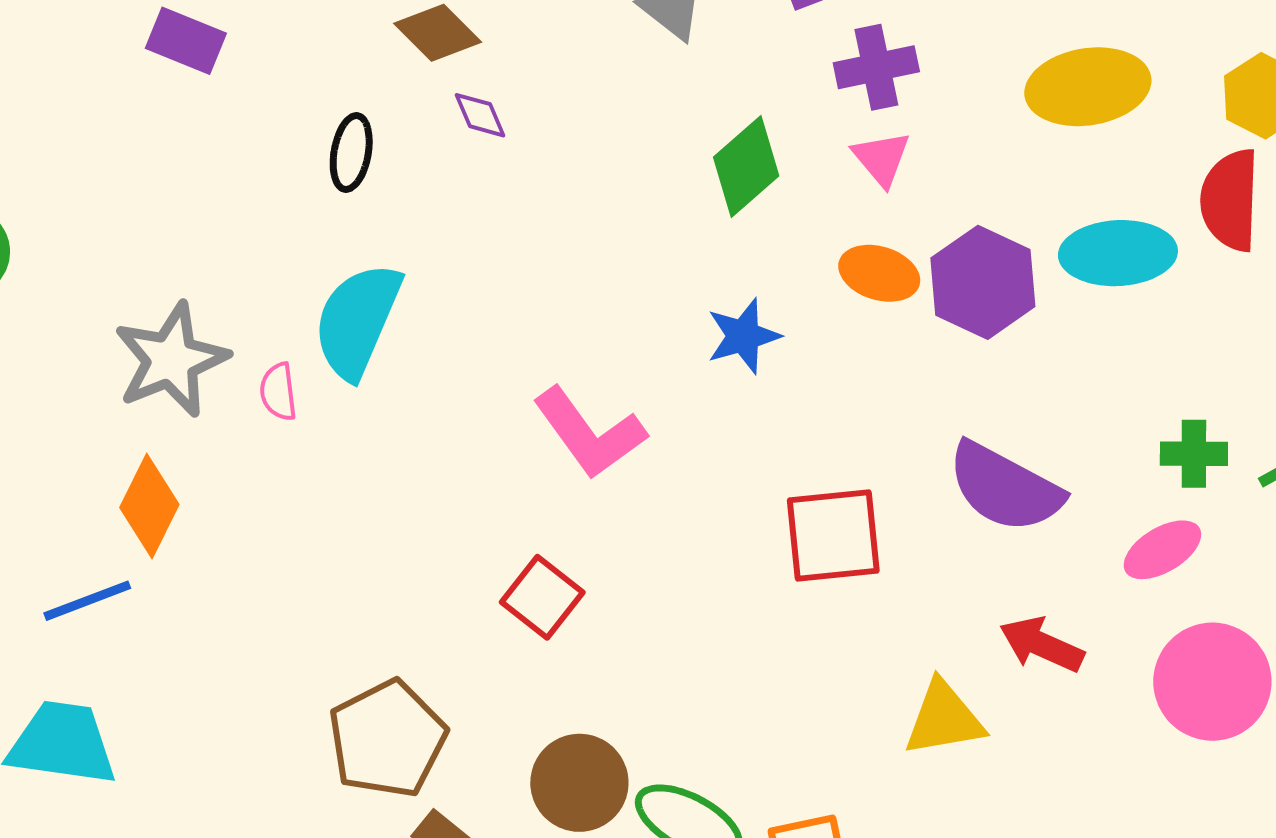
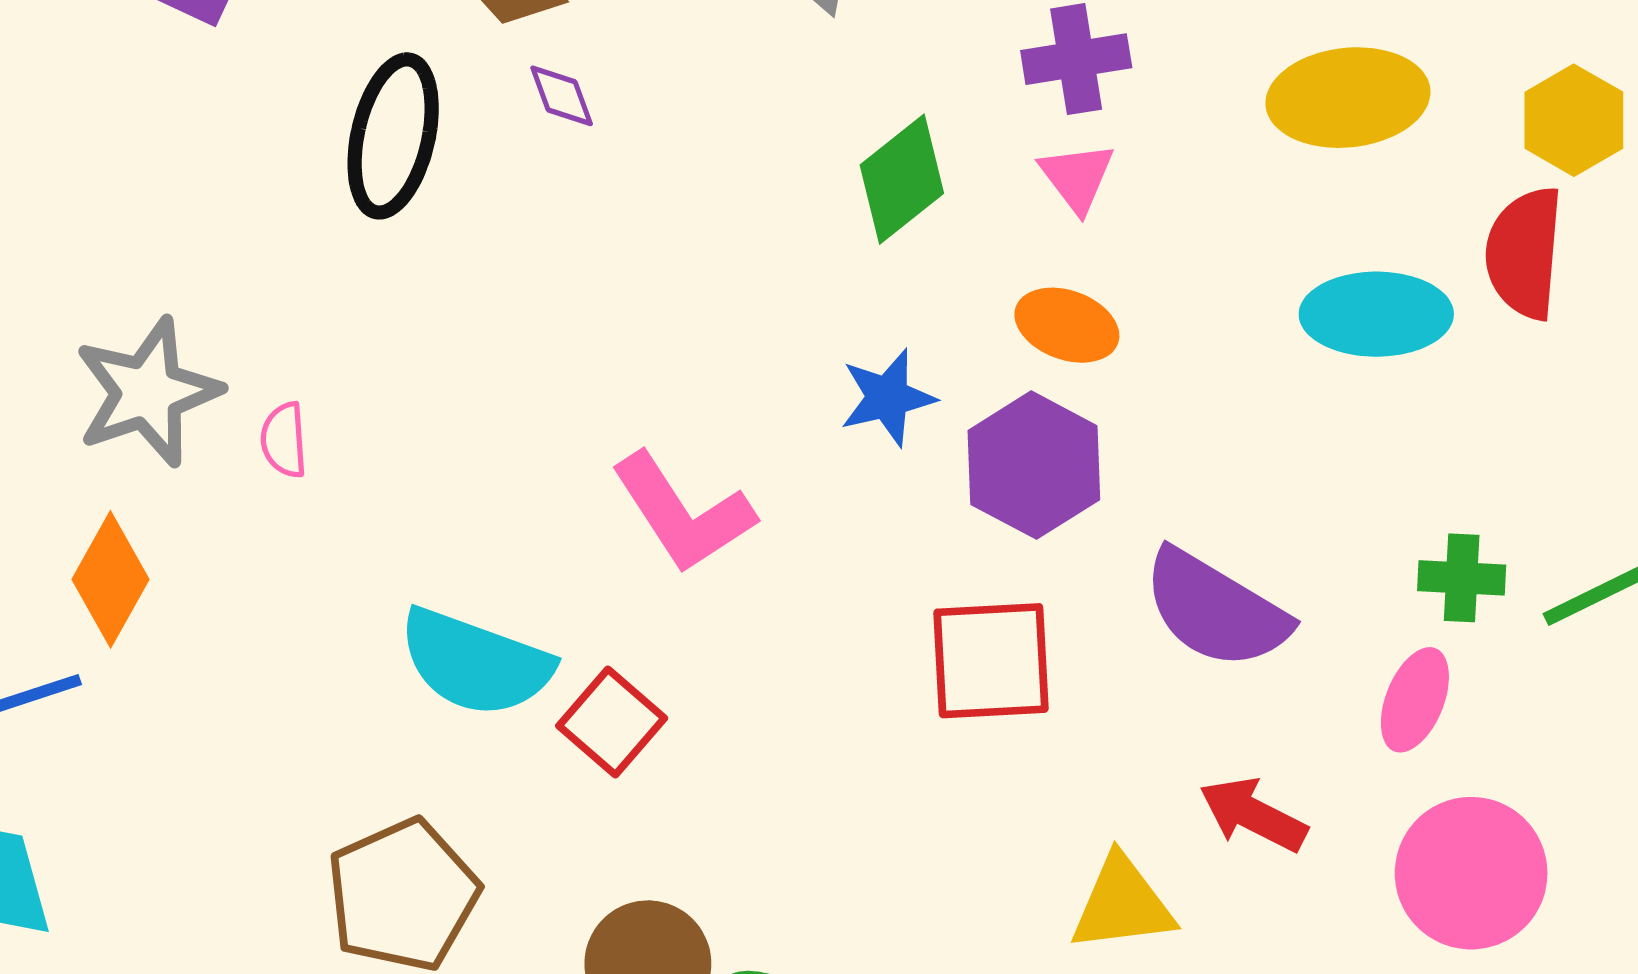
black ellipse: (351, 153) -> (393, 136), size x1.6
purple hexagon: (983, 282) -> (1034, 465), moved
cyan semicircle: (357, 321) -> (475, 663), moved, turned -96
pink ellipse: (1162, 550) -> (1415, 700), turned -40

